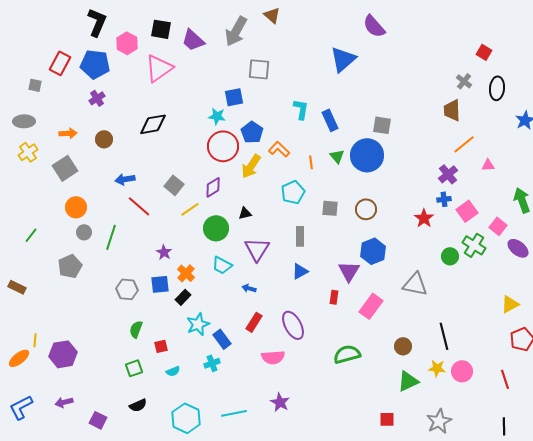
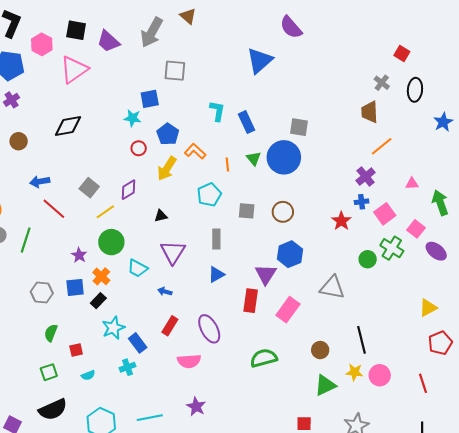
red circle: (223, 146) -> (139, 148), size x0.5
pink triangle: (488, 165) -> (412, 184), moved
green circle: (216, 228) -> (111, 242), moved
red rectangle: (334, 297) -> (251, 301), size x1.6
black semicircle: (138, 405) -> (53, 410), size x1.6

